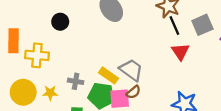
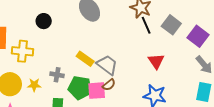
gray square: (202, 25) -> (171, 25), turned -30
red triangle: (180, 52) -> (156, 61), moved
yellow rectangle: (108, 75) -> (85, 59), moved

